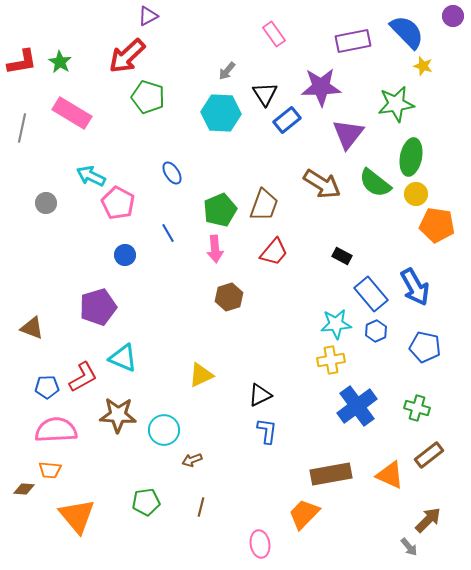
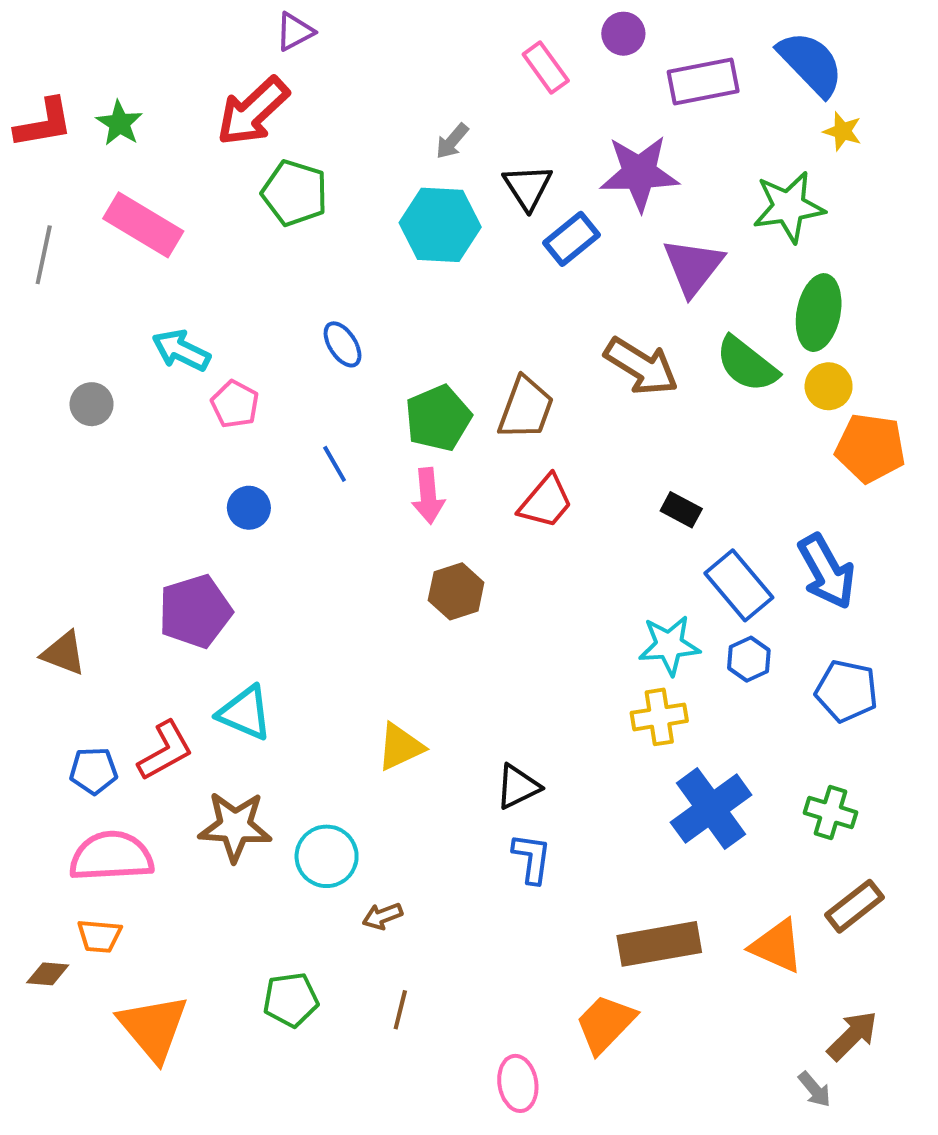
purple circle: (453, 16) -> (623, 34), moved
pink pentagon: (118, 203) -> (235, 404), size x0.7

